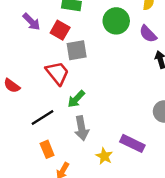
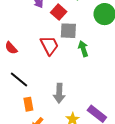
green arrow: (76, 99) -> (83, 49), moved, turned 105
black line: (43, 118) -> (19, 80), moved, turned 60

